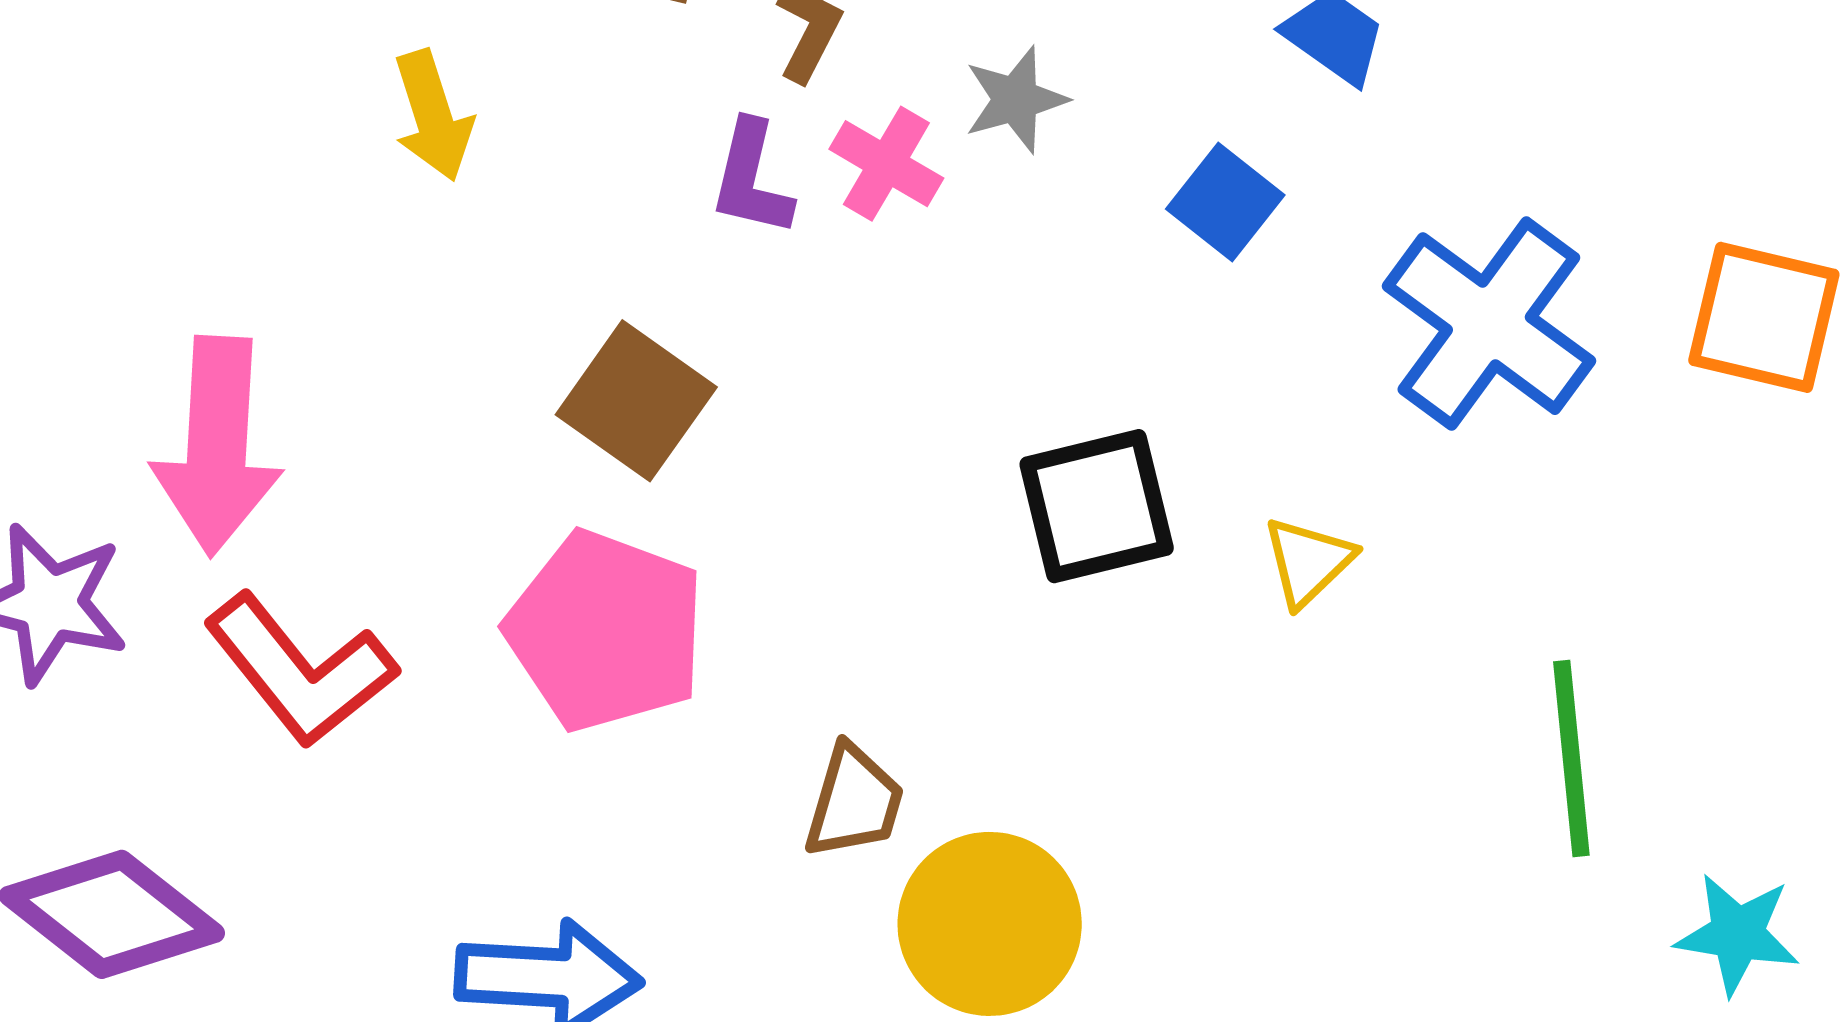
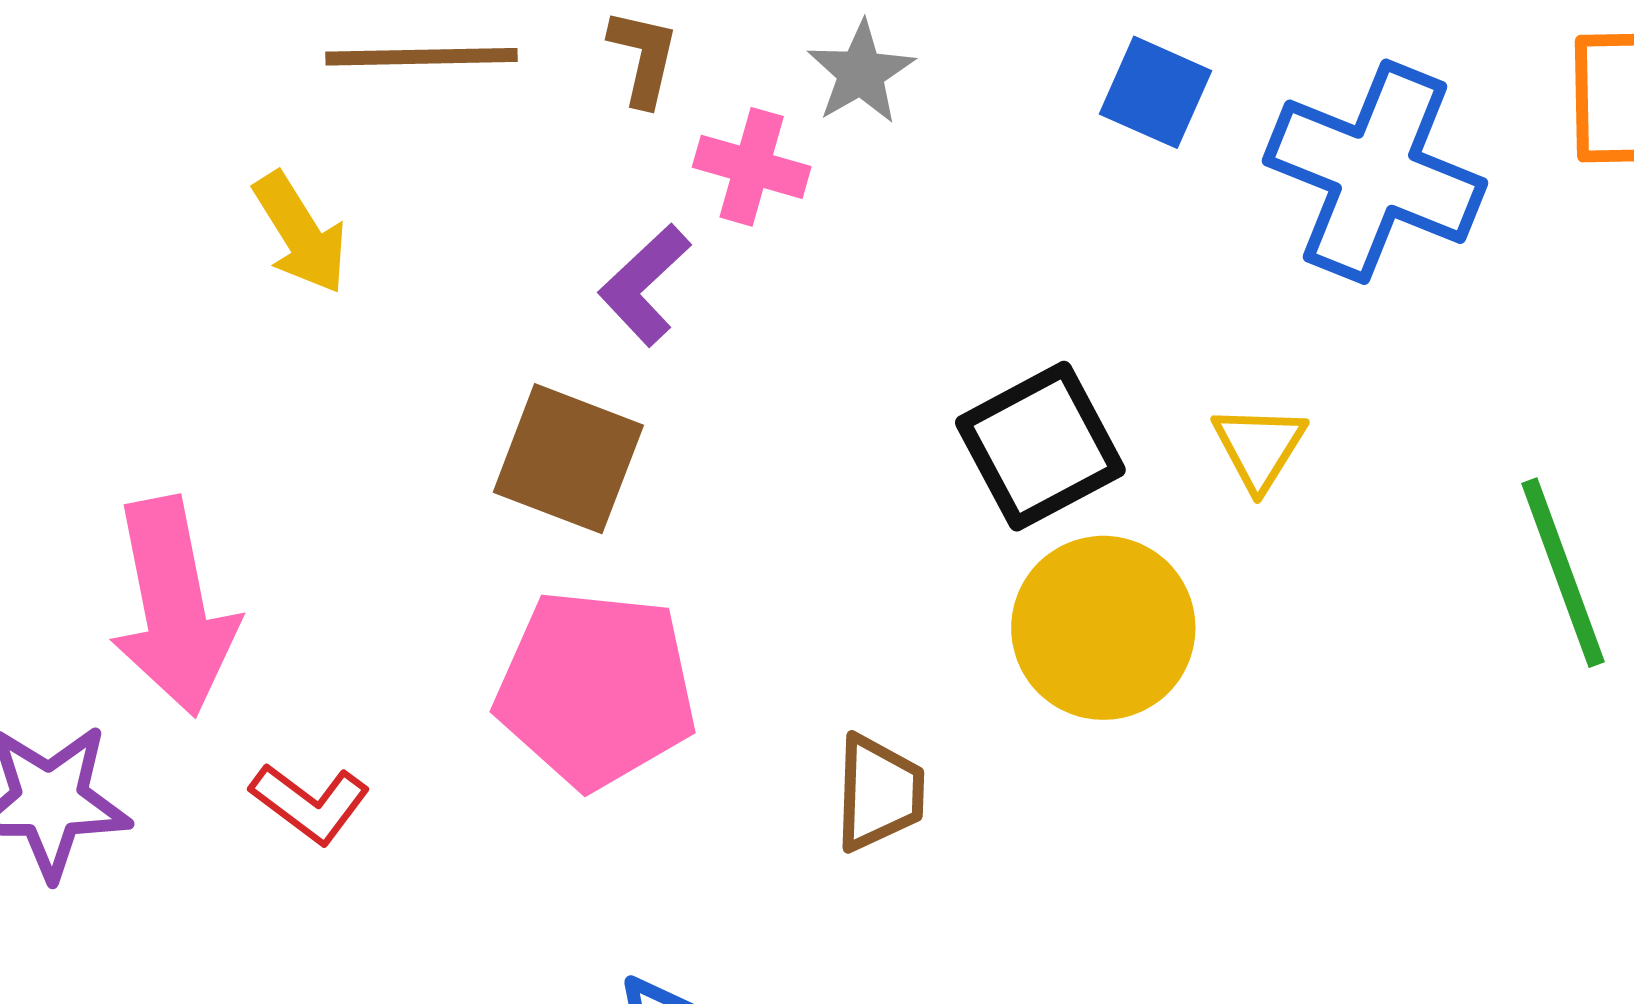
purple L-shape: (751, 179) -> (644, 285), moved, turned 48
blue square: (1225, 202) -> (1156, 92), moved
red L-shape: (300, 670) -> (310, 803), size x0.6
yellow circle: (990, 924) -> (1103, 628), moved

